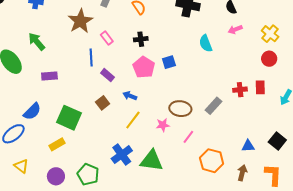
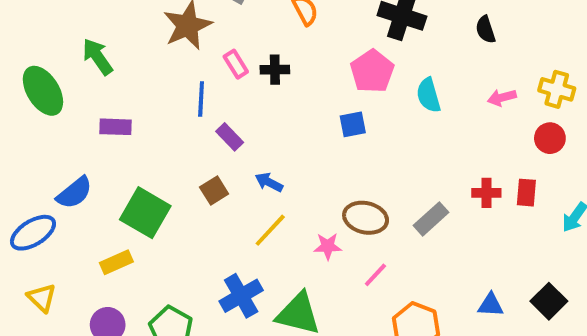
pink arrow: (235, 29) -> (502, 98), moved
yellow cross: (270, 34) -> (557, 89), turned -30
black cross: (141, 39) -> (275, 70), moved
pink pentagon: (144, 67) -> (372, 71), moved

